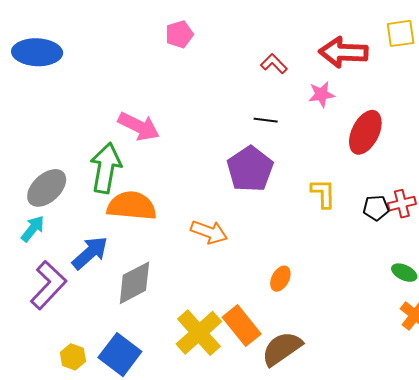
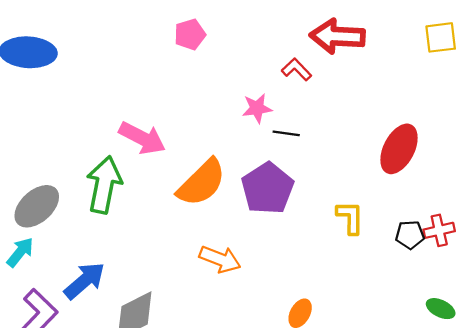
red arrow: (343, 52) -> (337, 36), moved
pink star: (321, 94) -> (257, 108), moved
orange semicircle: (132, 206) -> (202, 183), moved, turned 129

